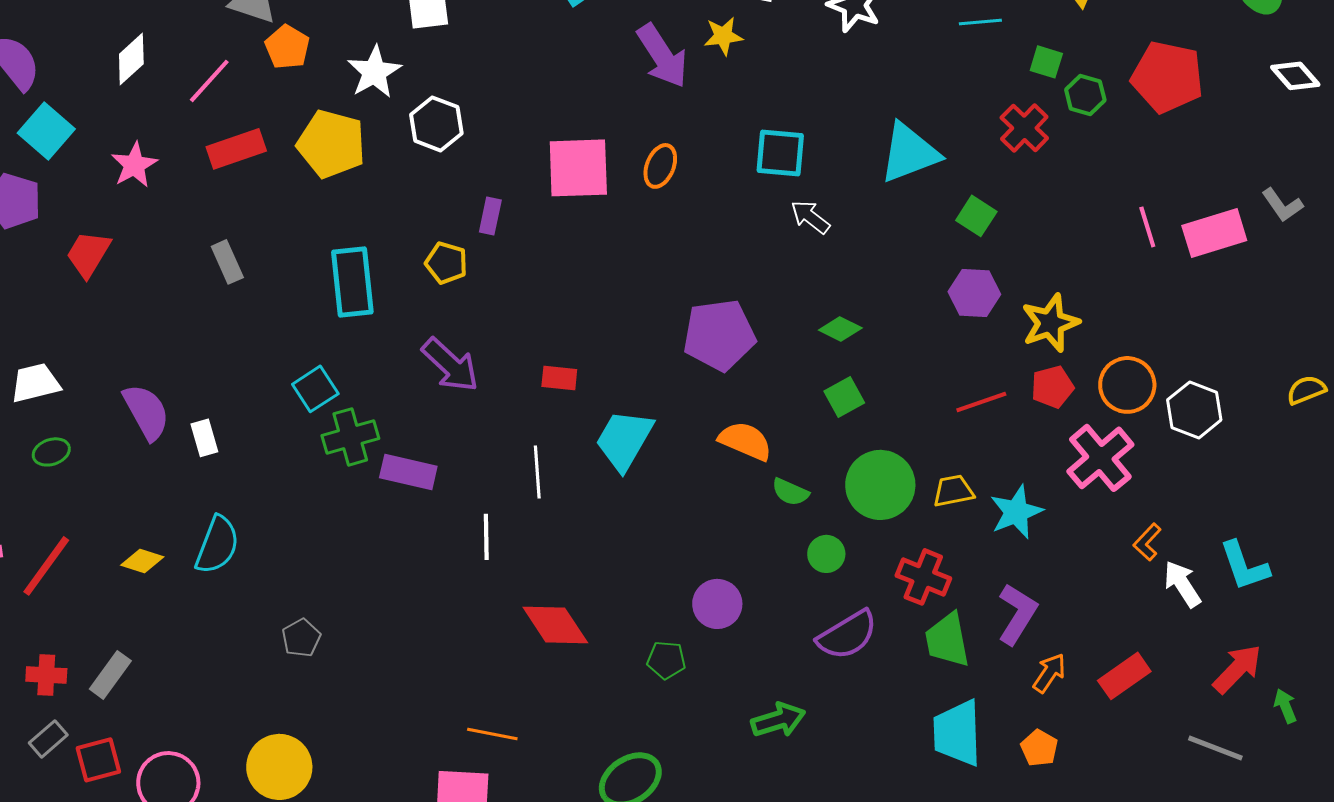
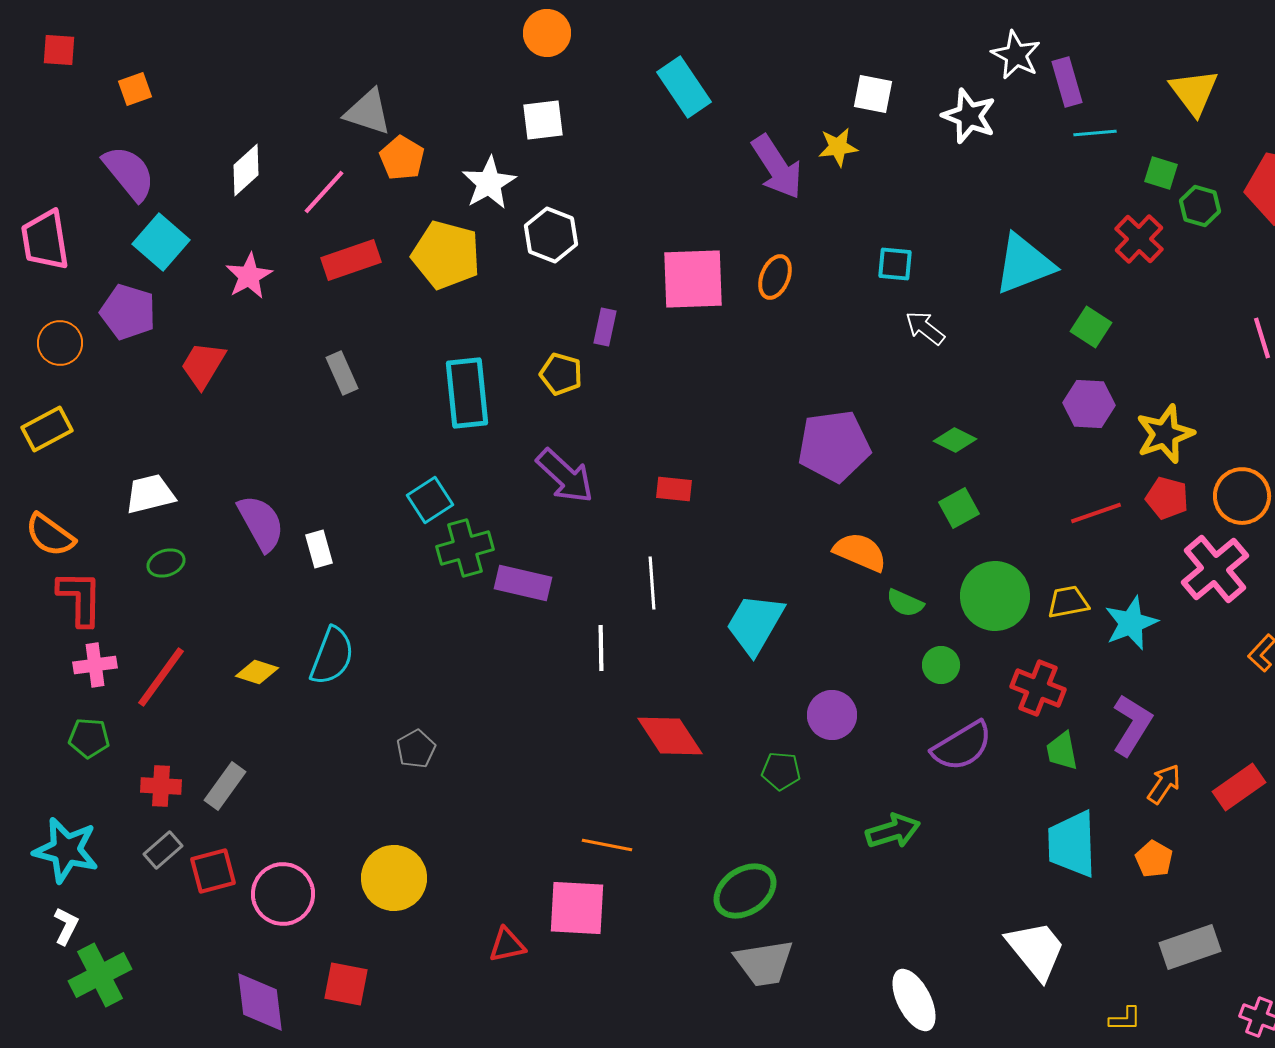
cyan square: (780, 153) -> (895, 264), size x0.7
red pentagon: (1052, 387) -> (1167, 498), turned 30
cyan trapezoid: (624, 440) -> (755, 624), moved
green trapezoid: (947, 640) -> (1062, 751), size x0.7

